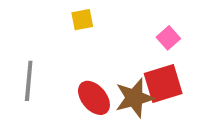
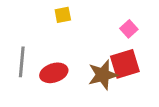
red ellipse: (94, 98) -> (54, 73), moved, turned -68

